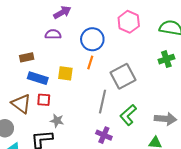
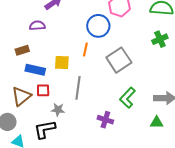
purple semicircle: (53, 34) -> (37, 26), moved
blue circle: (92, 39) -> (98, 26), moved
gray line: (102, 102) -> (78, 88), moved
brown triangle: (21, 104) -> (21, 96), turned 50

